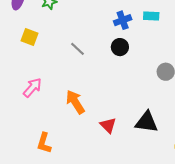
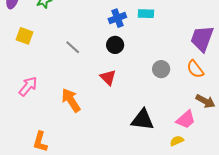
red triangle: (108, 125) -> (108, 77), moved

